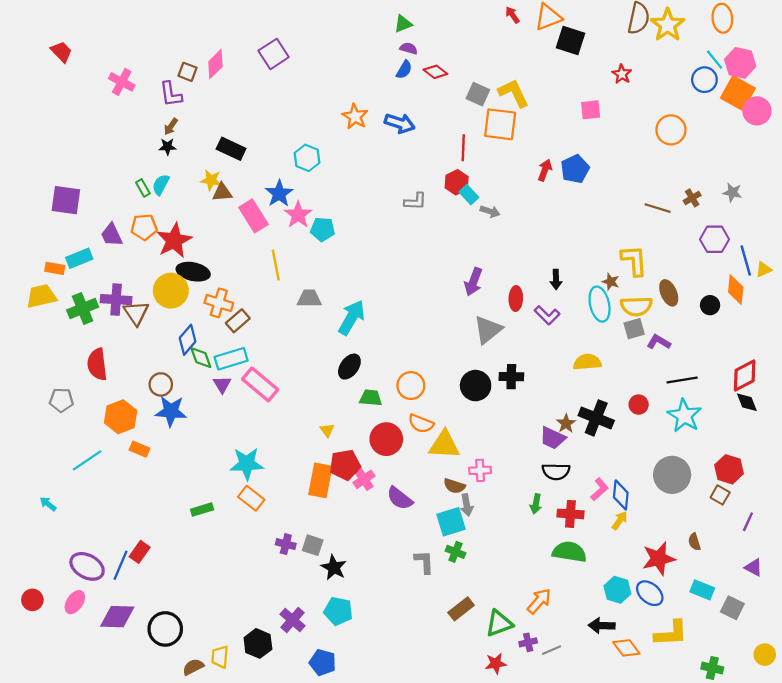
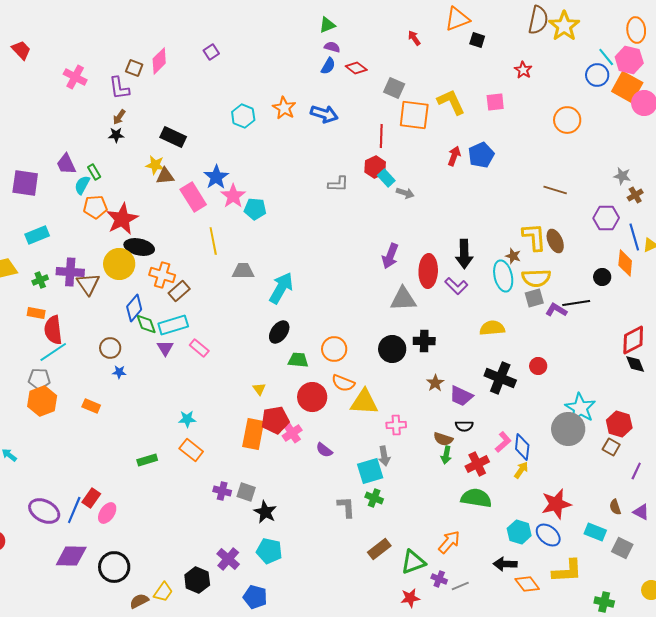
red arrow: (512, 15) -> (414, 38), moved
orange ellipse: (722, 18) -> (636, 30), moved
black square: (570, 41) -> (477, 40), size x0.6
purple square: (274, 54) -> (211, 52), size x0.6
yellow L-shape: (514, 93) -> (451, 102), moved
cyan hexagon: (307, 158) -> (243, 116), moved
cyan semicircle: (161, 185) -> (82, 185), moved
brown cross: (692, 198) -> (635, 195), moved
purple trapezoid: (112, 235) -> (66, 164), moved
orange rectangle: (55, 268) -> (36, 313), moved
black arrow: (556, 279) -> (464, 254), size x1.6
brown ellipse: (669, 293) -> (555, 241), moved
red ellipse: (516, 298) -> (428, 271), size x1.5
green cross: (83, 309) -> (40, 280), size x0.6
gray triangle: (488, 330) -> (403, 299), turned 36
black line: (682, 380) -> (576, 303), moved
pink rectangle: (260, 384) -> (199, 348), size x0.6
gray pentagon: (61, 400) -> (39, 379), moved
blue star: (171, 411) -> (119, 372), size x0.5
cyan star: (684, 416) -> (580, 408), moved
orange hexagon: (121, 417) -> (42, 401), moved
brown star: (566, 423) -> (435, 383), moved
cyan line: (87, 460) -> (53, 352), moved
cyan star: (247, 464) -> (187, 419), size x0.6
black semicircle: (556, 472) -> (464, 426), size x0.7
brown semicircle: (454, 486) -> (443, 439), moved
purple semicircle: (400, 498) -> (324, 450), size x0.7
red cross: (570, 514) -> (477, 464), turned -30
brown semicircle: (694, 542) -> (615, 507), moved
pink ellipse: (75, 602) -> (107, 513), moved
purple cross: (528, 642) -> (439, 579), turned 35
yellow trapezoid: (220, 657) -> (163, 592), turned -150

